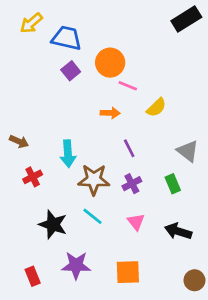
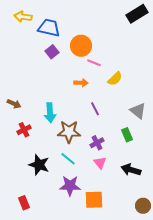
yellow arrow: (31, 23) -> (23, 17), turned 48
purple cross: (132, 184) -> (97, 143), moved
purple star: (76, 265) -> (70, 186), moved

